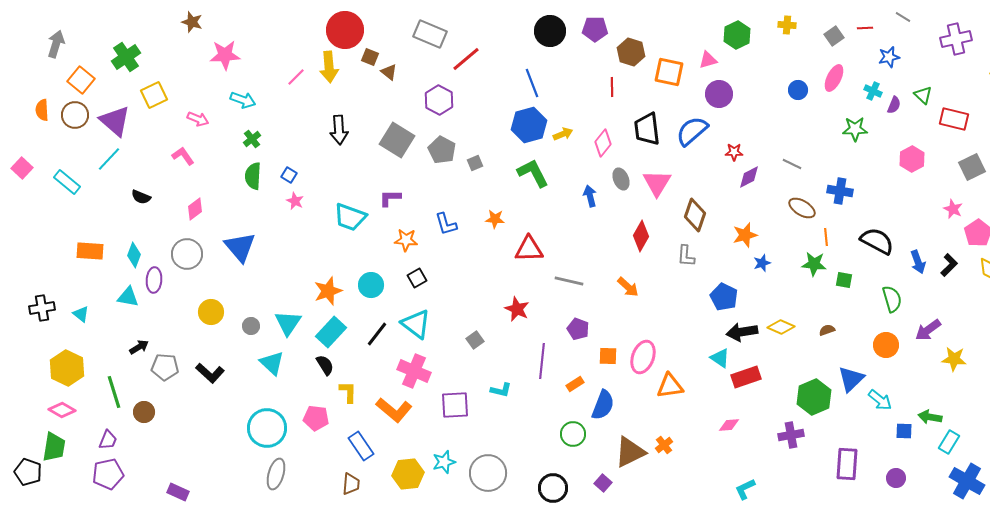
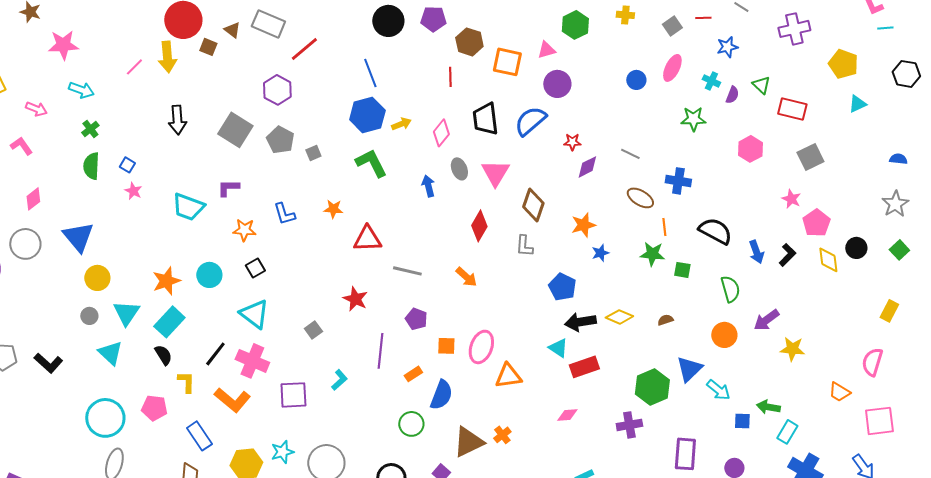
brown triangle: (389, 72) -> (232, 30), moved
yellow circle: (211, 312) -> (97, 278), moved
black line: (377, 334) -> (215, 354), moved
cyan L-shape: (501, 390) -> (339, 380), turned -55

